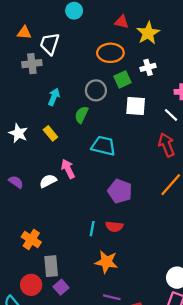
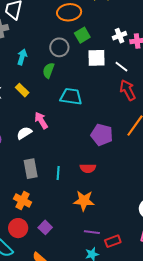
white cross: (148, 67) -> (119, 36), moved
white line: (171, 115) -> (121, 67), moved
purple pentagon: (120, 191) -> (102, 135), moved
cyan line: (92, 229) -> (58, 173), moved
orange cross: (31, 239) -> (23, 200), moved
gray rectangle: (51, 266) -> (31, 169), moved

